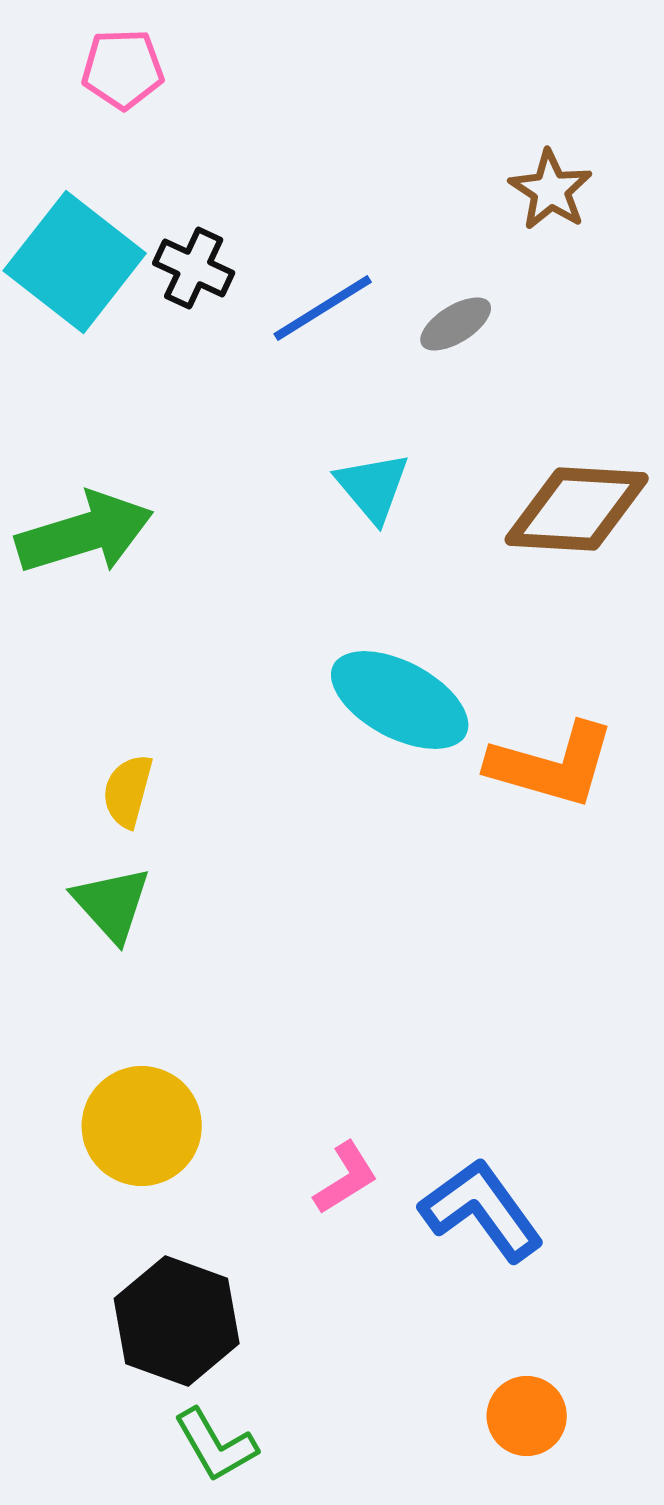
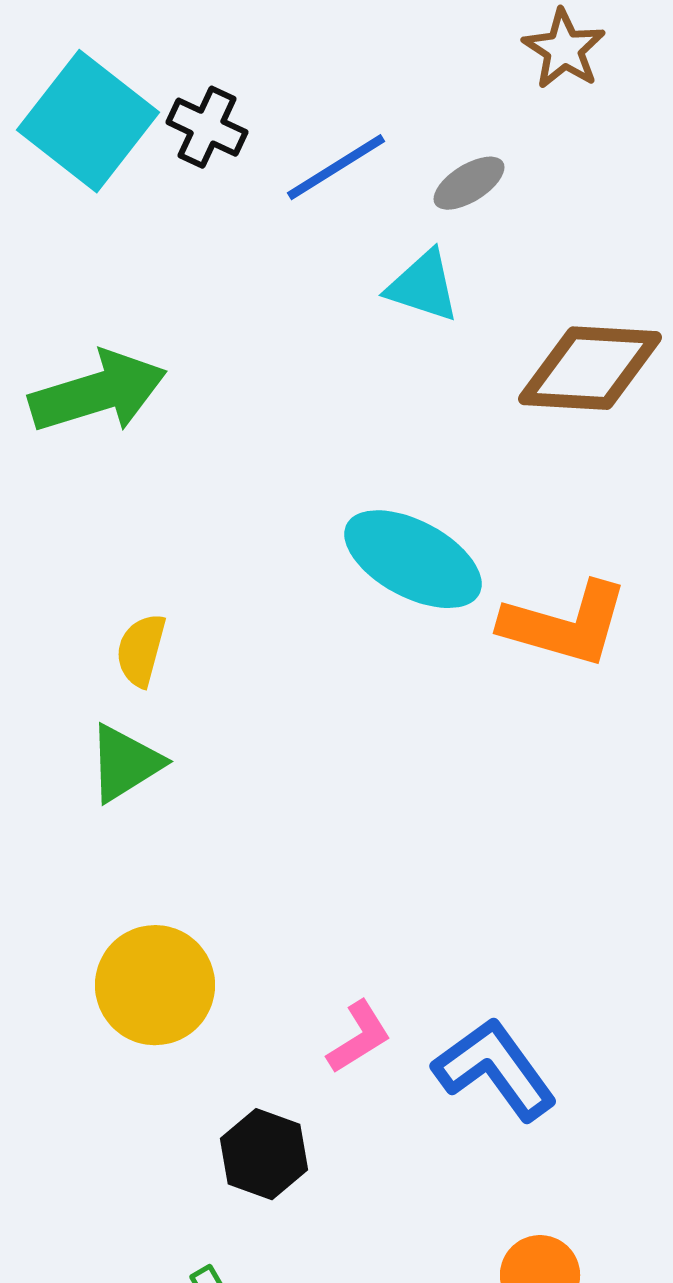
cyan triangle: (373, 487) -> (423, 286), moved, turned -32
green triangle: (112, 904) -> (125, 763), turned 40
black hexagon: (177, 1321) -> (264, 1154), moved, size x0.7

